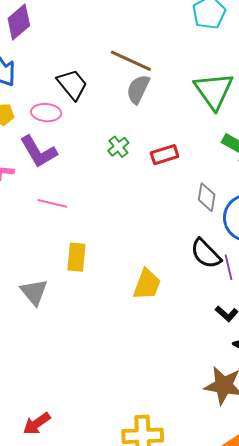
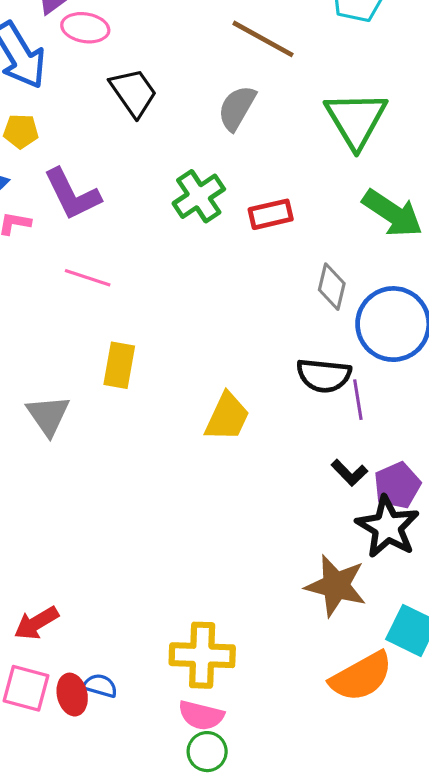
brown line: (131, 61) -> (263, 39), moved
pink ellipse: (46, 113) -> (85, 28), moved
green cross: (118, 147) -> (199, 196), size x1.5
black semicircle: (206, 254) -> (324, 376), turned -44

